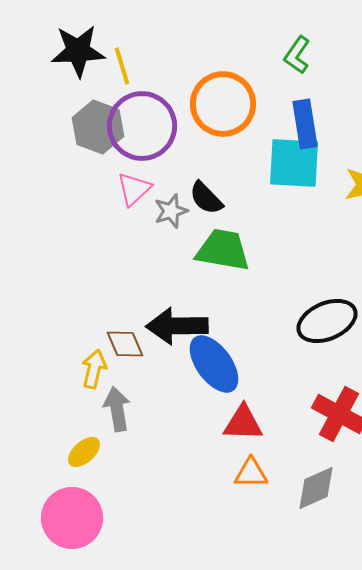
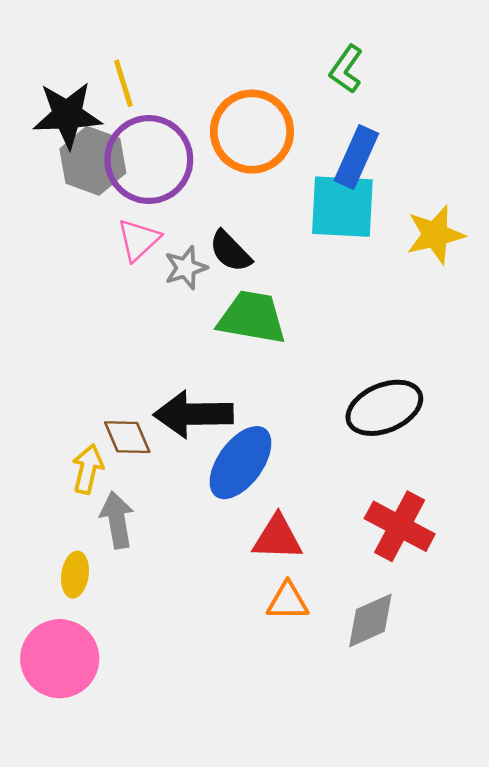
black star: (78, 51) -> (67, 115), moved
blue rectangle: (305, 124) -> (356, 157), turned 33
blue ellipse: (214, 364) -> (241, 463), turned 72
yellow ellipse: (84, 452) -> (75, 575), turned -40

